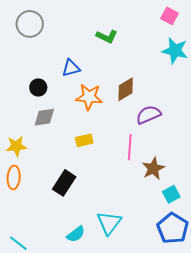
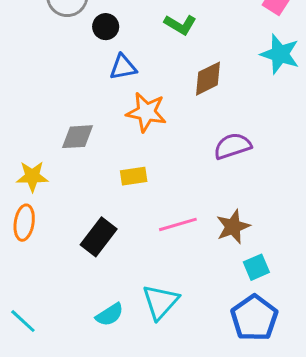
black circle: (38, 87) -> (106, 27), moved
brown diamond: (126, 89) -> (208, 79), moved
pink line: (130, 147) -> (178, 224), moved, turned 65

